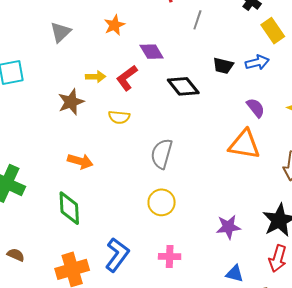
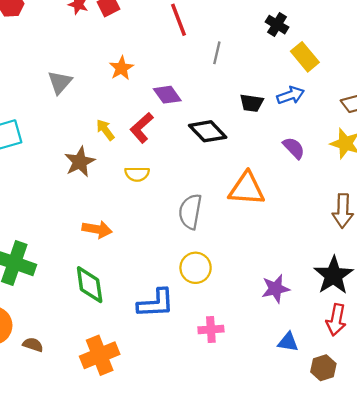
yellow arrow: (96, 77) -> (105, 130), turned -120
orange triangle: (244, 144) -> (247, 189), moved
blue L-shape: (117, 255) -> (156, 303), moved, turned 56

